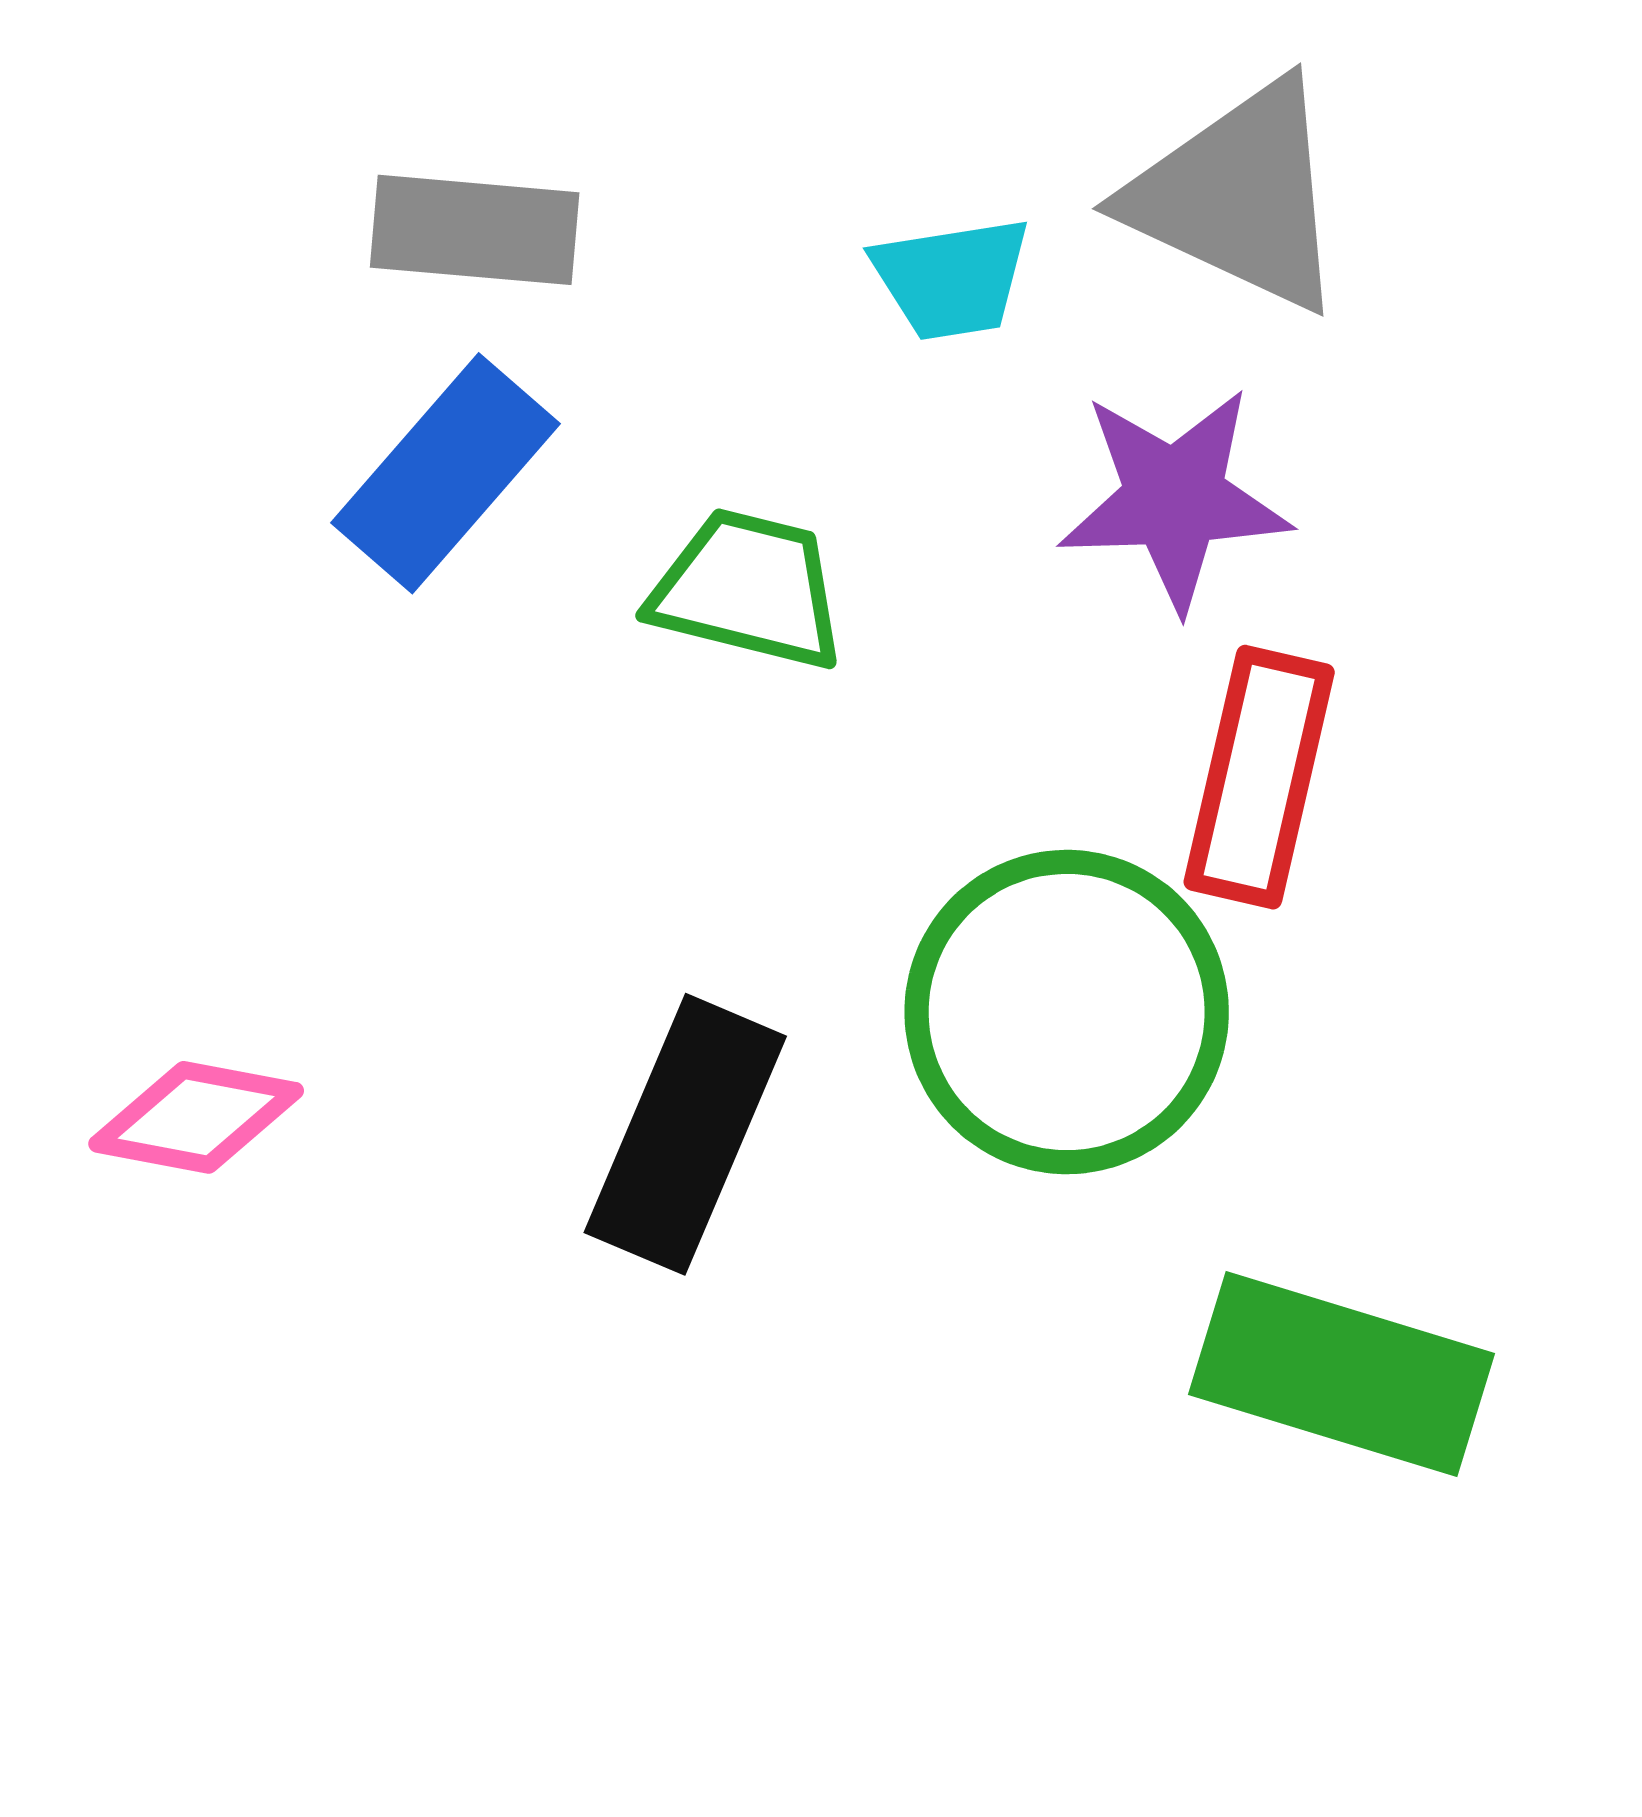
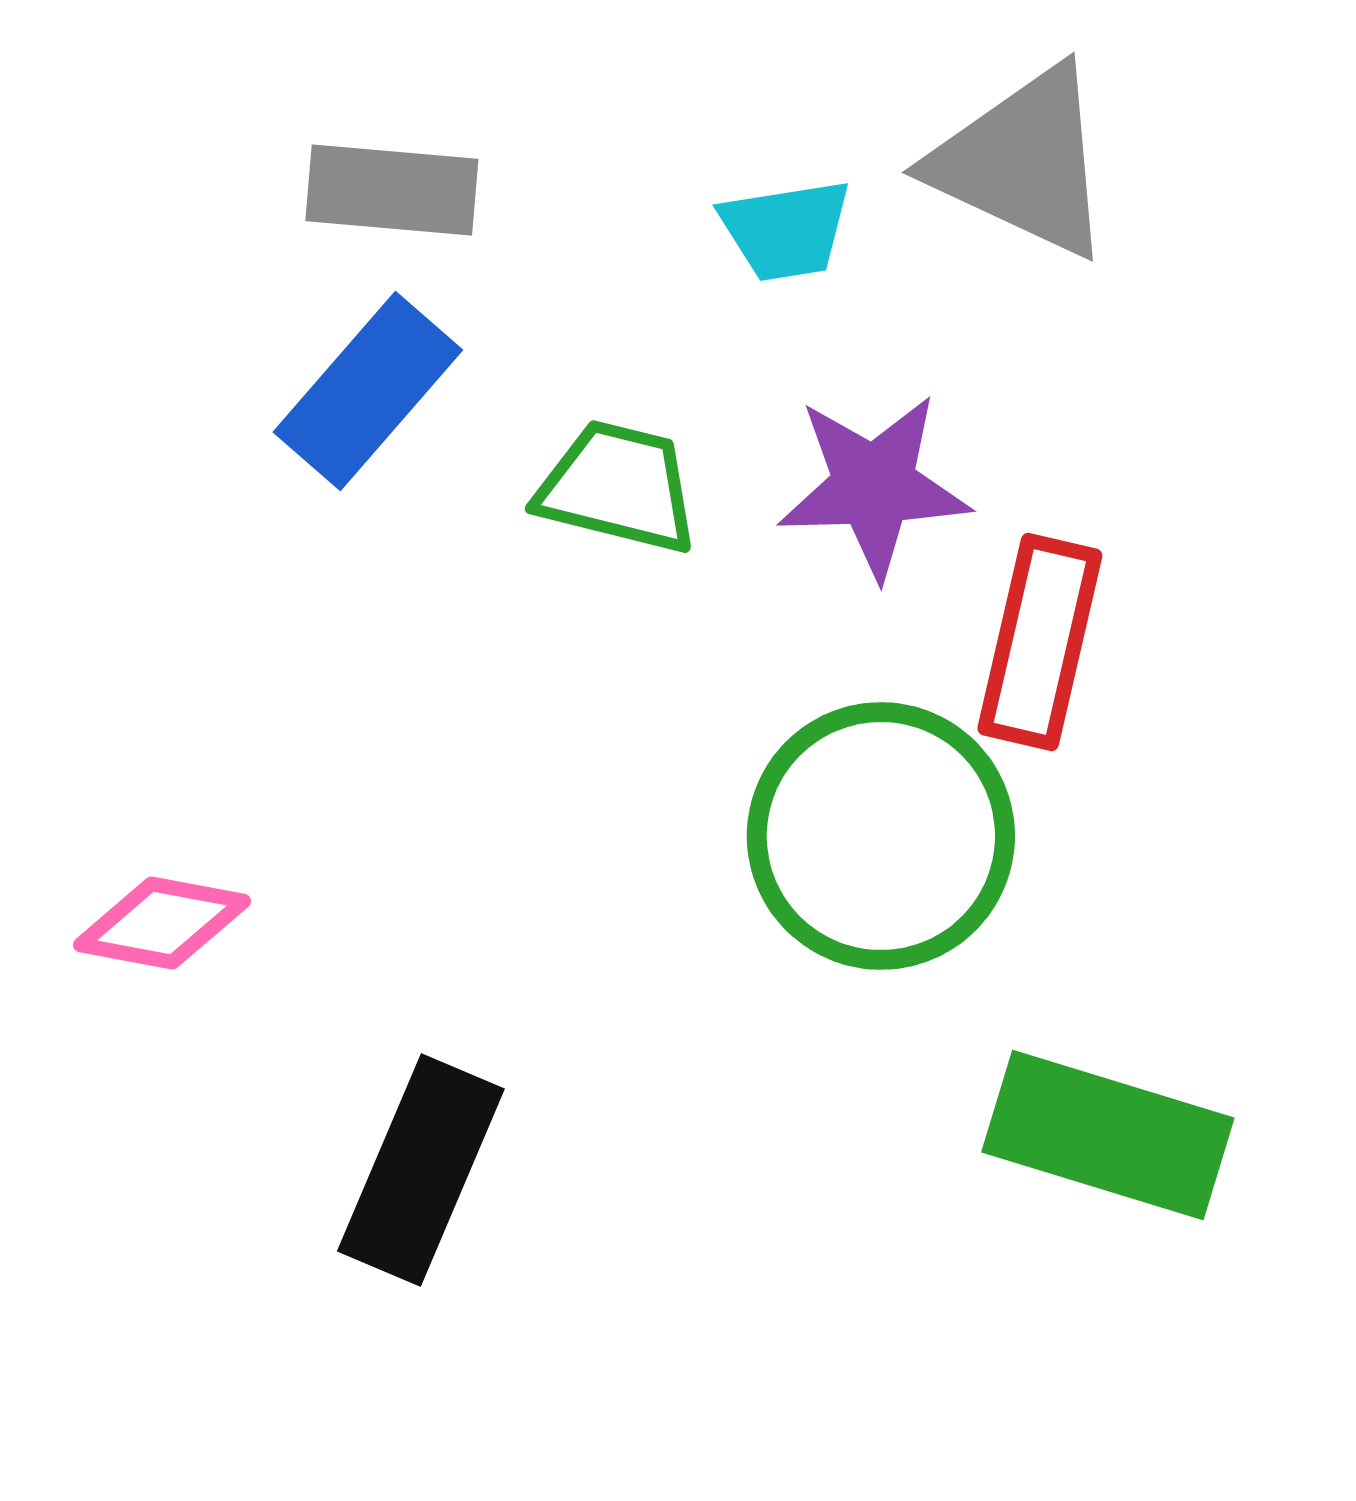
purple star: (1174, 499) -> (874, 486), moved
black rectangle: (685, 1134) -> (421, 1170), moved

